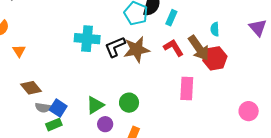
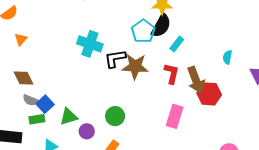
cyan semicircle: (215, 29) -> (227, 57), moved
red L-shape: (174, 48) -> (172, 74), turned 30
green triangle: (95, 105) -> (69, 117), moved

